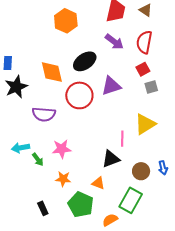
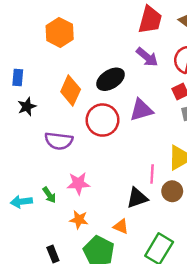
orange hexagon: (66, 21) -> (60, 32), moved
orange diamond: (52, 72) -> (71, 91), turned 35
black star: (16, 87) -> (27, 107), size x0.7
cyan arrow: (21, 148) -> (21, 202), moved
brown circle: (141, 171) -> (172, 191), moved

